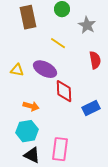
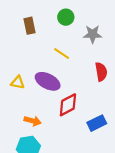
brown rectangle: (28, 17) -> (29, 26), size x0.7
gray star: (87, 25) -> (93, 34), turned -30
red diamond: (64, 91) -> (68, 105), turned 65

